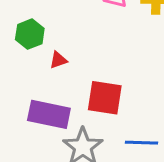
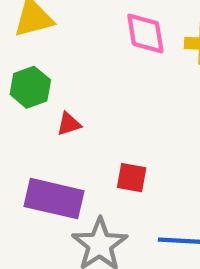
red square: (105, 98) -> (132, 178), size x0.6

